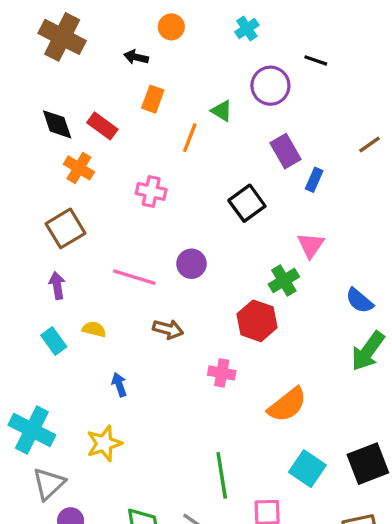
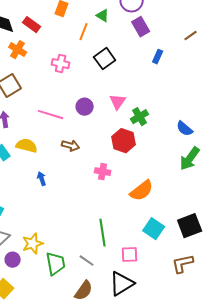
purple rectangle: (286, 151) -> (141, 27), moved
black square: (247, 203) -> (105, 59), moved
pink triangle: (311, 245) -> (118, 102), moved
yellow semicircle: (94, 329) -> (27, 146), size x1.5
yellow star: (104, 443) -> (33, 244), moved

